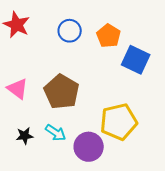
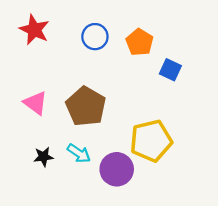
blue square: (136, 60) -> (170, 70), size x0.7

